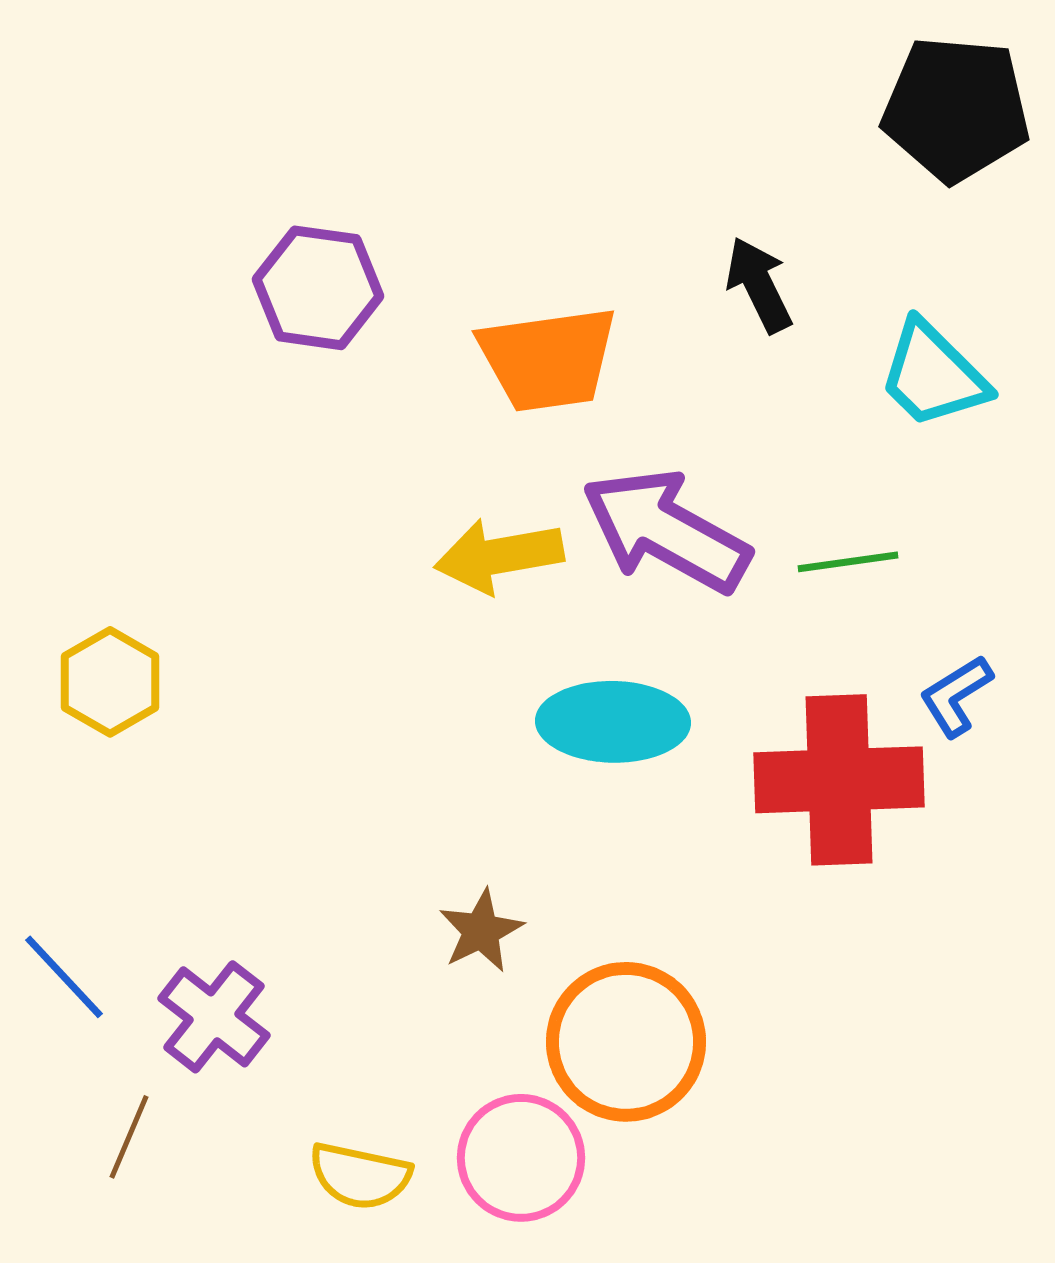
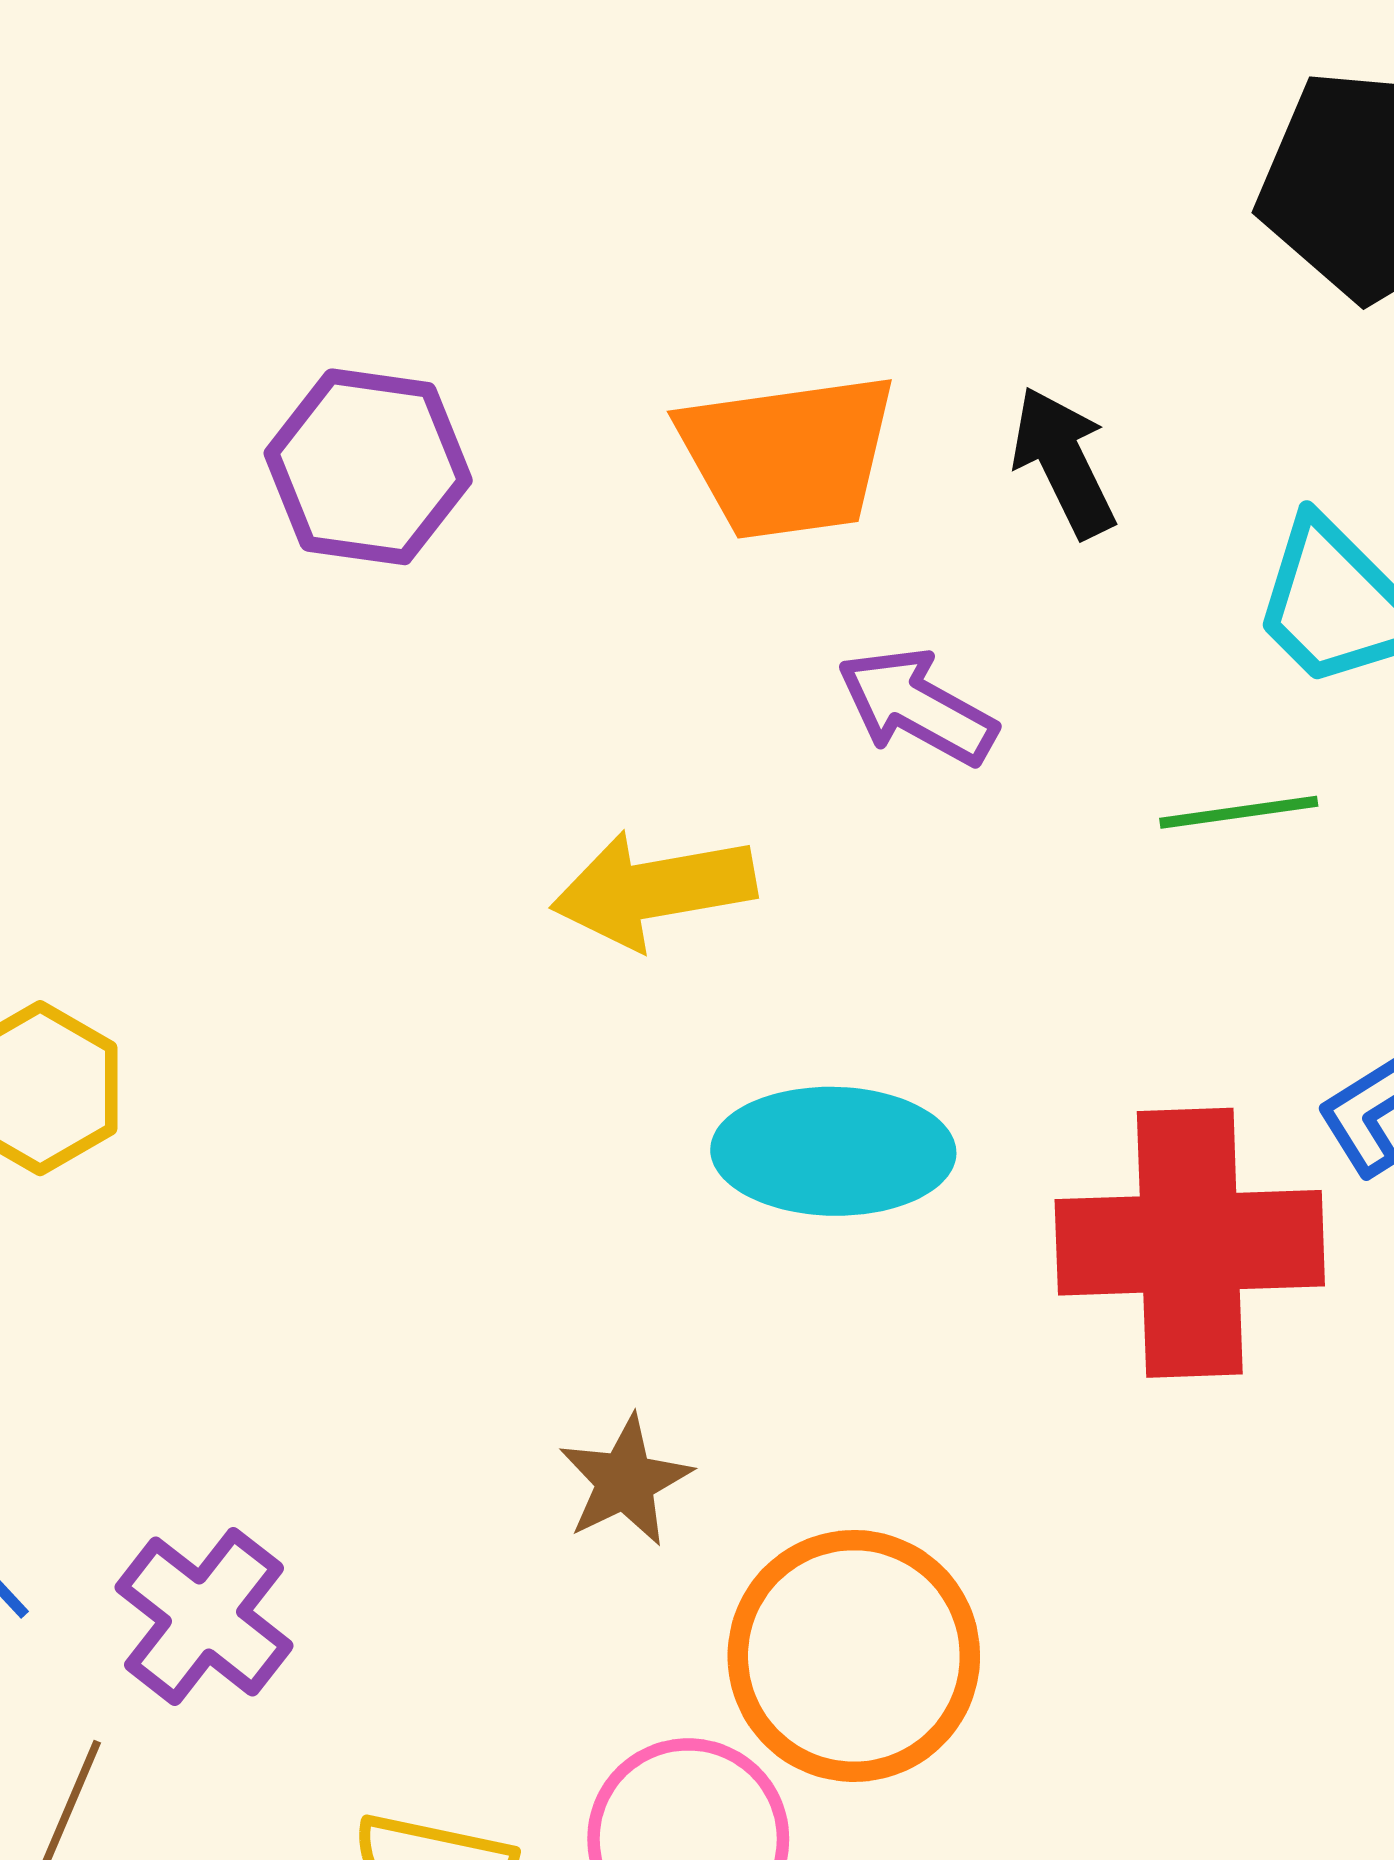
orange trapezoid: (548, 359) -> (788, 456), moved
purple arrow: (666, 531) -> (917, 707), moved, size x0.6
green line: (848, 562) -> (1239, 812), moved

